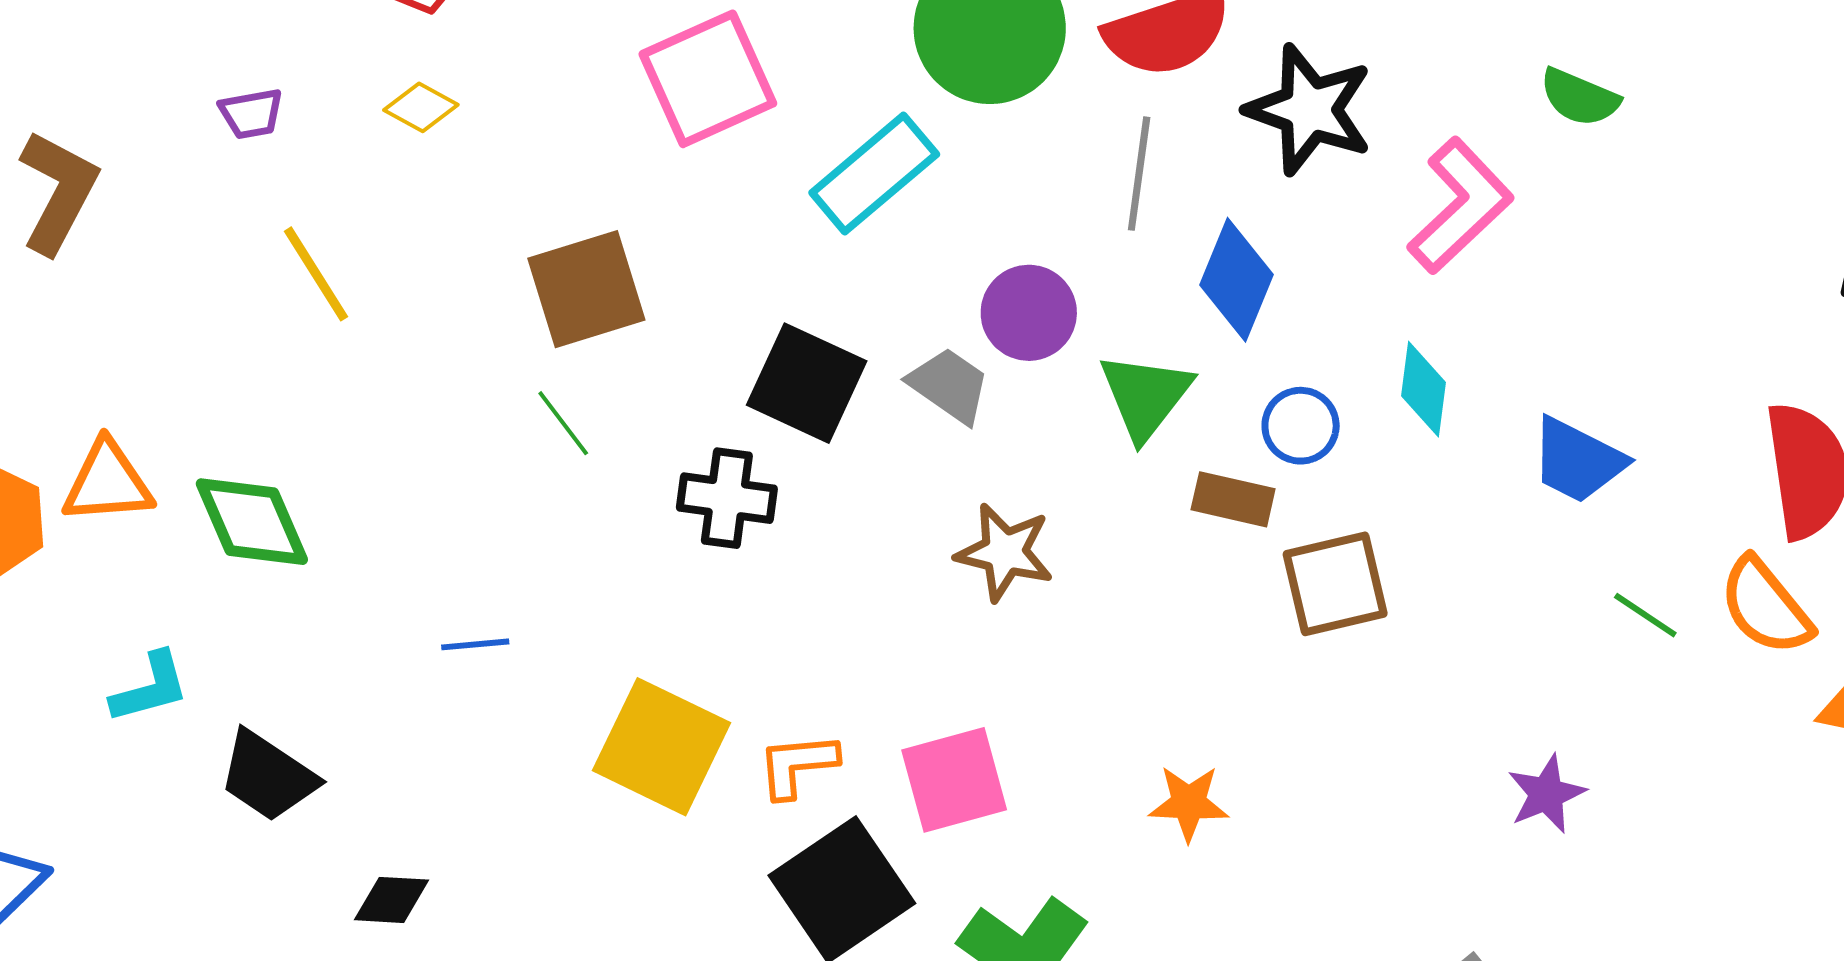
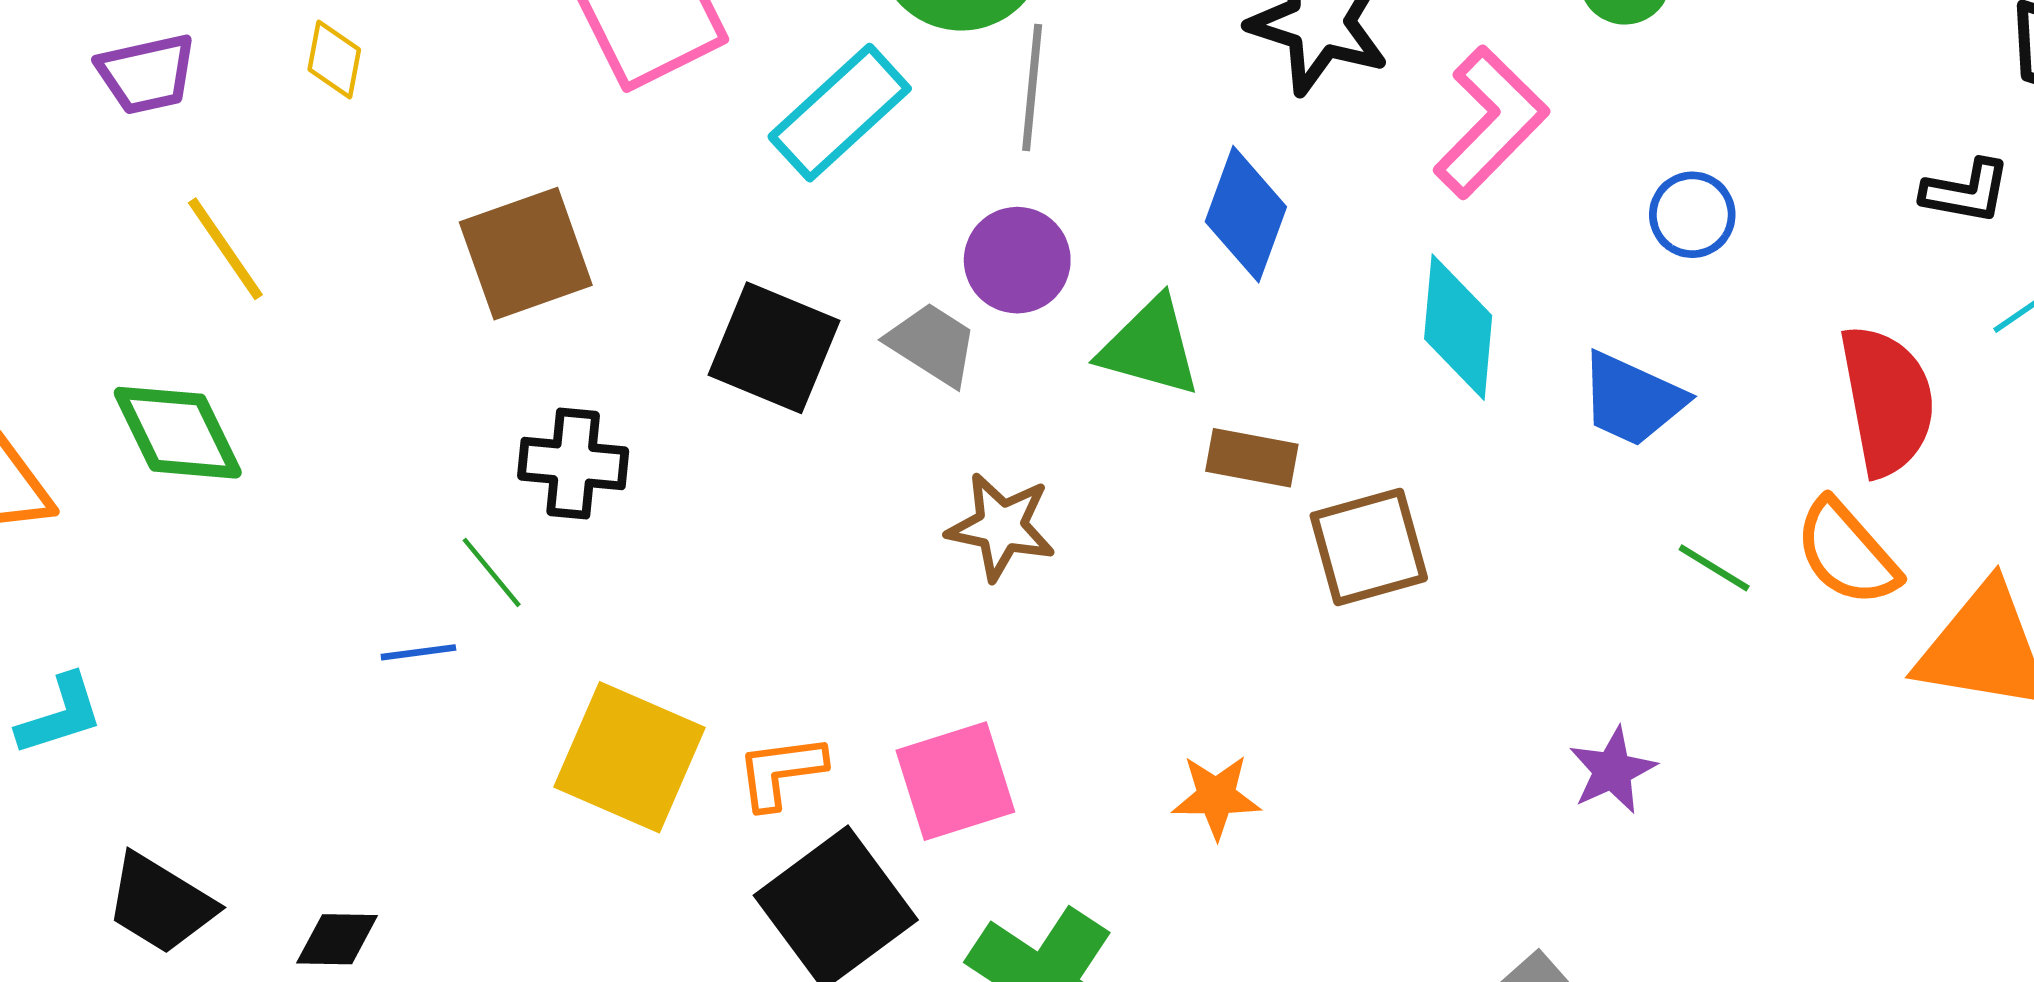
yellow diamond: (421, 107) -> (334, 59), turned 74
purple trapezoid: (251, 114) -> (147, 74), size x1.4
gray line: (1139, 174) -> (1032, 88), moved
cyan diamond: (1424, 389) -> (1458, 327), size x1.4
green triangle: (1145, 396) -> (1150, 347), turned -50
green line: (563, 423) -> (492, 572), moved
blue circle: (1301, 426) -> (1692, 215), moved
black cross: (727, 498) -> (573, 463), moved
green diamond: (252, 522) -> (178, 433), moved
black trapezoid: (268, 776) -> (160, 904), moved

